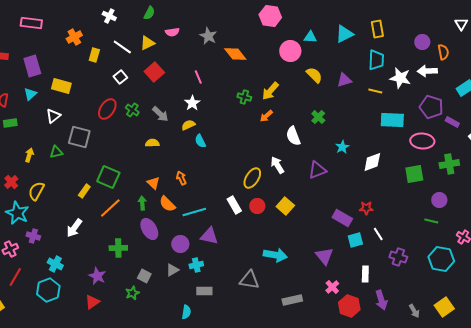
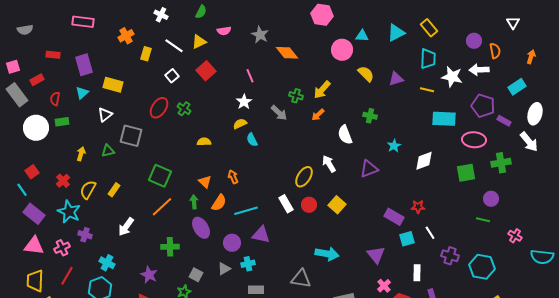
yellow rectangle: (377, 29) -> (429, 28), turned -30
gray arrow: (160, 114) -> (279, 113), moved
green cross: (318, 117) -> (370, 116), turned -32
yellow rectangle: (84, 191) -> (114, 190), moved
orange semicircle: (167, 204) -> (219, 203), turned -102
cyan hexagon: (441, 259) -> (482, 267), moved

